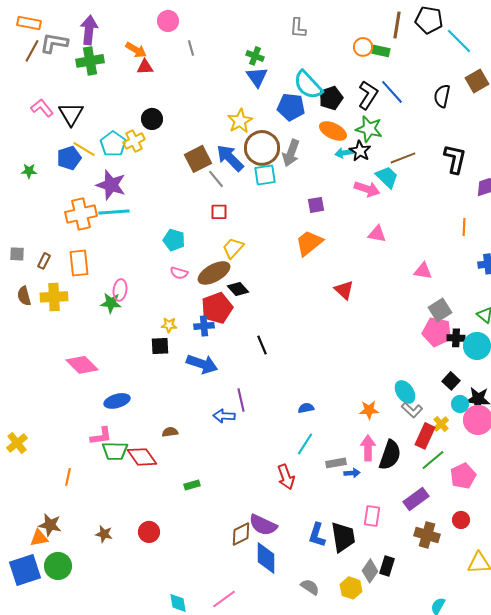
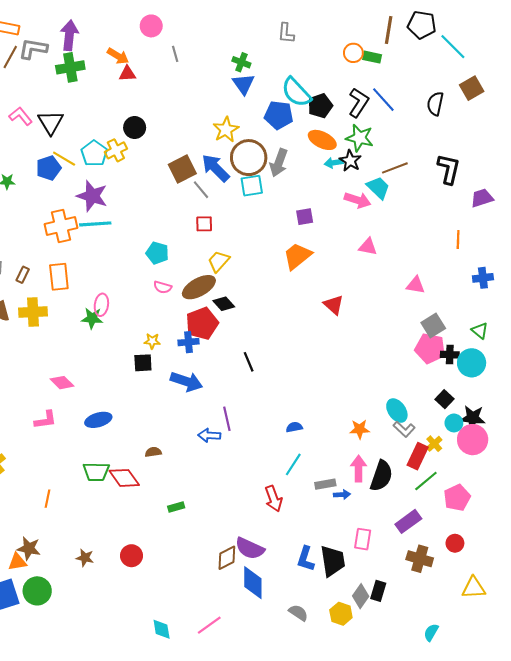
pink diamond: (82, 365) -> (62, 383), size x0.7
pink L-shape: (101, 436) -> (45, 420), moved

